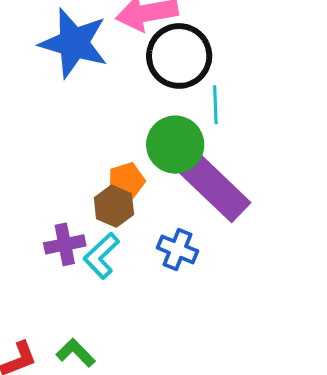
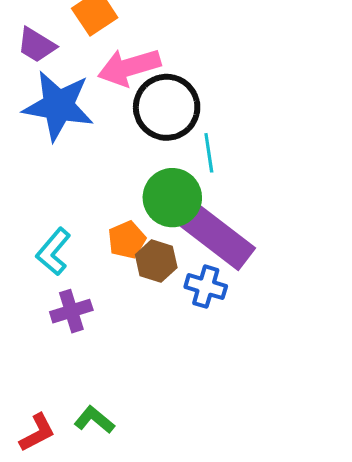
brown hexagon: (114, 206) -> (156, 261), moved
blue cross: (178, 249) -> (206, 287), moved
cyan L-shape: (101, 256) -> (53, 252), moved

